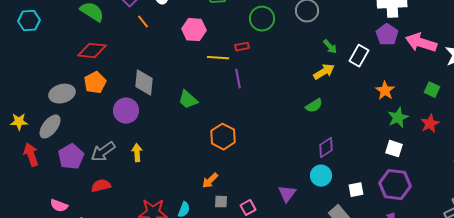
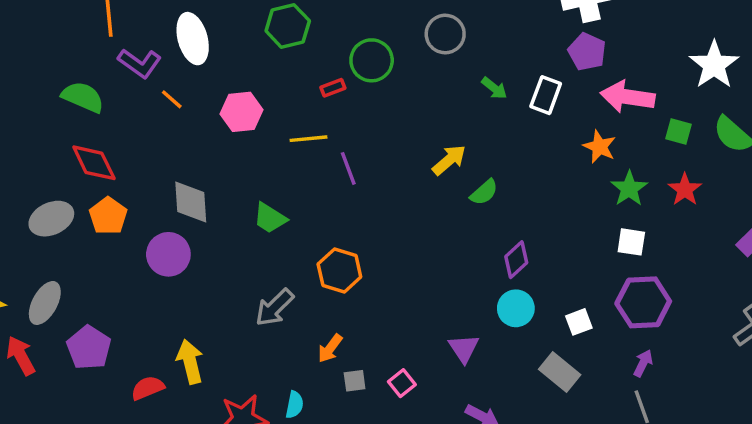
pink hexagon: (194, 30) -> (241, 112), moved
pink arrow: (421, 43) -> (628, 97), moved
red rectangle: (242, 47) -> (333, 88), moved
red diamond: (92, 51) -> (94, 163), turned 68
yellow arrow: (324, 72) -> (449, 160), moved
gray ellipse: (62, 94) -> (51, 219), moved
gray arrow: (103, 152) -> (275, 307), moved
yellow arrow: (137, 153) -> (190, 362), moved, size x1.4

